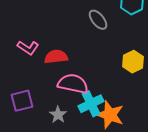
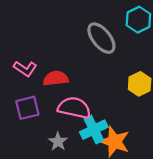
gray ellipse: (98, 20) -> (101, 38), size x1.4
purple square: (22, 101) -> (27, 108), moved

